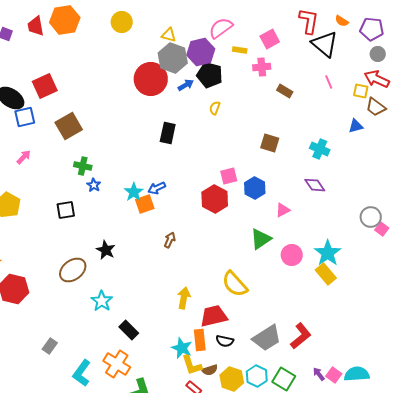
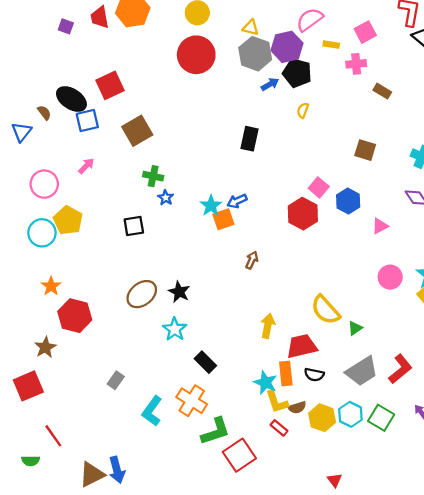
red circle: (151, 79) -> (196, 55), moved
pink square: (229, 176) -> (319, 187), turned -36
green triangle: (261, 239) -> (355, 328), moved, size x0.6
black star: (106, 250) -> (179, 292), moved

